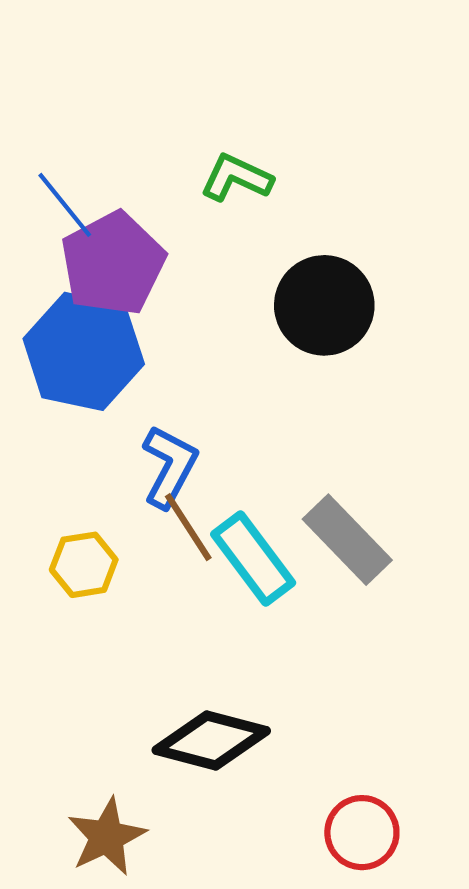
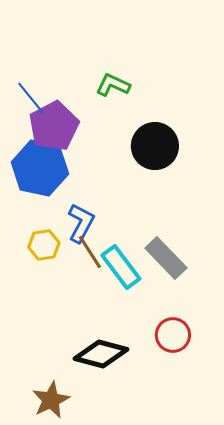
yellow hexagon: (84, 565) -> (44, 245), moved
red circle: (362, 833) -> (173, 335), moved

